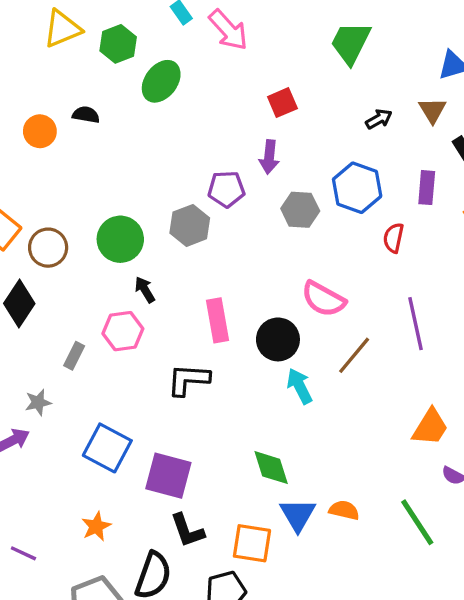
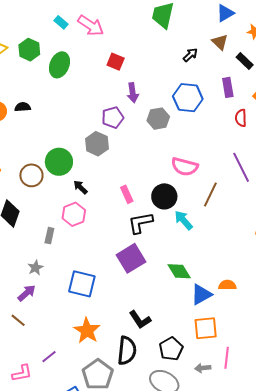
red square: (282, 103) -> (116, 62), moved, turned -30
black semicircle: (86, 115) -> (23, 107), moved
red semicircle: (394, 238) -> (241, 118), moved
brown circle: (48, 248) -> (31, 175), moved
pink rectangle: (217, 320) -> (127, 194), size x0.7
black L-shape: (188, 380) -> (141, 223), moved
purple square: (168, 476) -> (131, 258), moved, turned -32
blue triangle: (298, 515) -> (201, 295), turned 45
orange star: (96, 526) -> (87, 331), size x1.5
orange square: (252, 543) -> (206, 328), moved
purple line: (23, 553) -> (49, 357), turned -49

